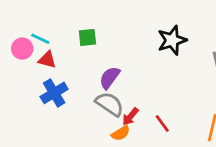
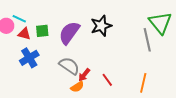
green square: (87, 37) -> (42, 31), moved
black star: (172, 40) -> (101, 26), moved
purple semicircle: (110, 78) -> (69, 33), moved, size x1.4

